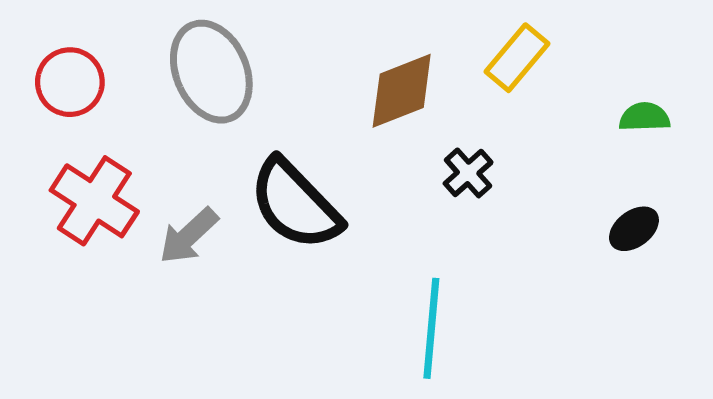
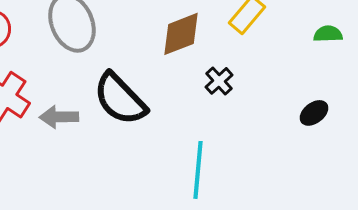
green semicircle: (644, 117) -> (328, 34), moved
gray arrow: (189, 236) -> (59, 117), turned 42

